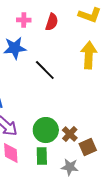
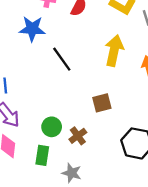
green circle: (46, 130) -> (52, 127), size x0.7
brown square: (88, 147) -> (102, 103), moved

